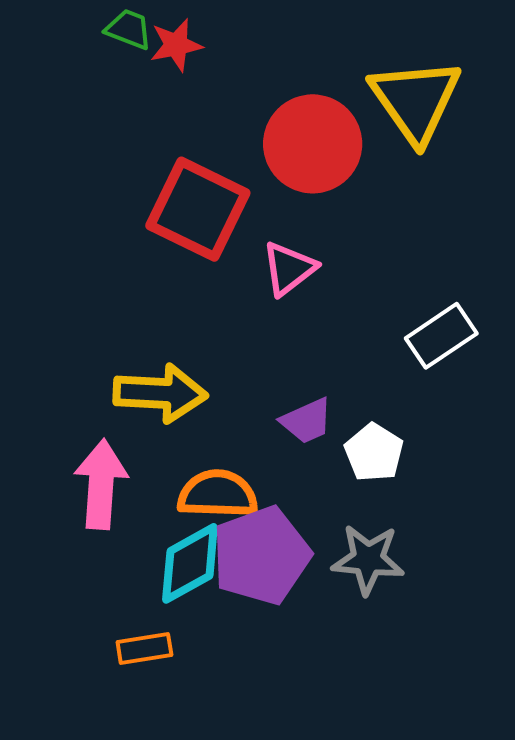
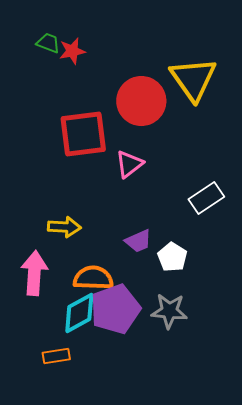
red square: (198, 209) -> (83, 134), turned -33
yellow arrow: (160, 393) -> (64, 227), size x0.7

